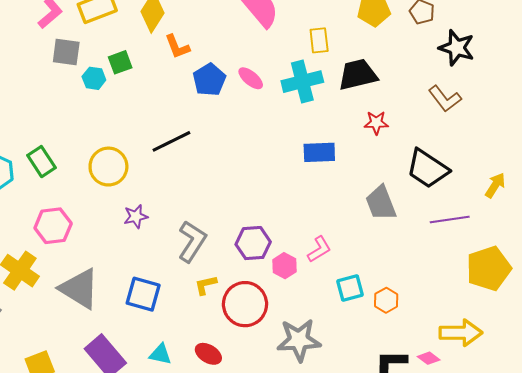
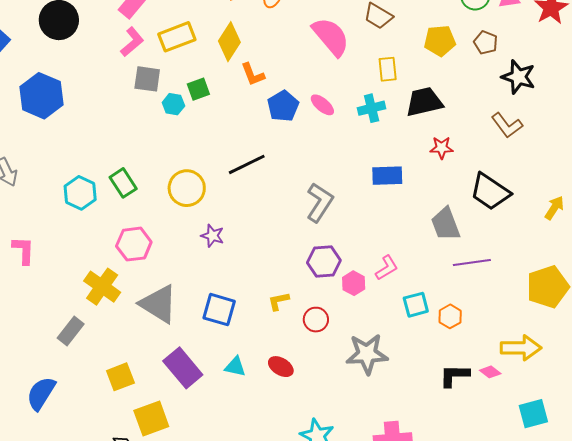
cyan cross: (302, 82) -> (372, 108), size x0.7
purple star: (136, 216) -> (212, 236), turned 30
purple line: (450, 219) -> (472, 262), moved
gray L-shape: (192, 241) -> (320, 202), moved
red circle: (245, 304) -> (316, 320), size x0.6

